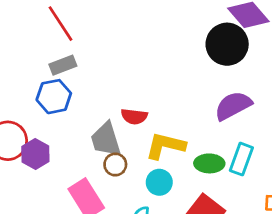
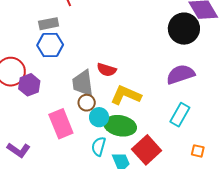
gray rectangle: (63, 65) -> (49, 24), moved
green ellipse: (209, 163) -> (120, 126), moved, size x1.4
cyan circle: (159, 182) -> (99, 117), moved

